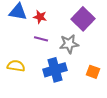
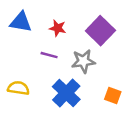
red star: (40, 17) -> (58, 28), moved
blue cross: (55, 70) -> (66, 93), turned -30

